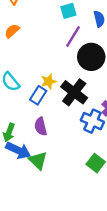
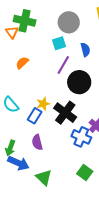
orange semicircle: (12, 31) -> (22, 63), moved
green triangle: (38, 160) -> (44, 177), moved

